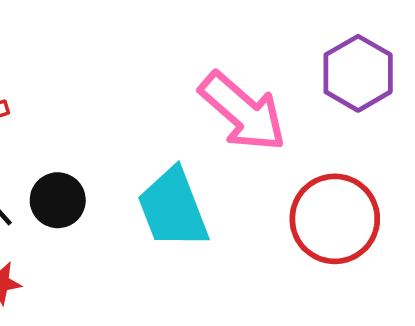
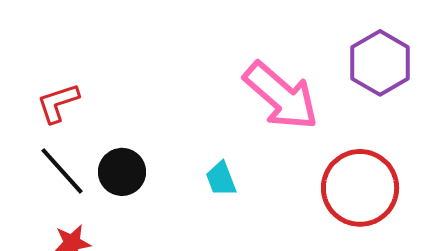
cyan trapezoid: (173, 208) -> (221, 179), size x0.5

